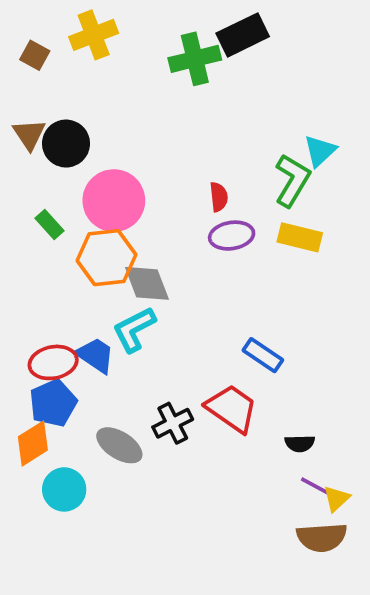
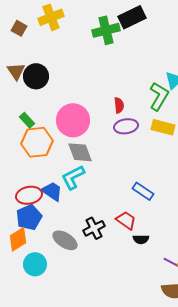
pink circle: (114, 201) -> (73, 120), moved
orange hexagon: (106, 258) -> (37, 142), moved
red trapezoid: (232, 408) -> (126, 220), size x0.7
black semicircle: (300, 443) -> (141, 239), moved

